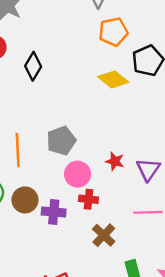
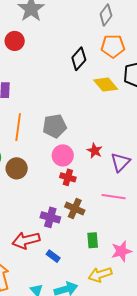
black diamond: (33, 66) -> (79, 59), moved
purple cross: (54, 212) -> (50, 217), moved
brown cross: (104, 235) -> (75, 209), turned -30

